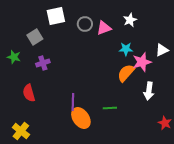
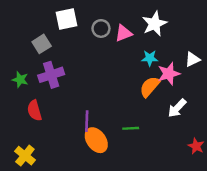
white star: (130, 20) -> (154, 24), size x1.5
green star: (14, 57) -> (20, 80), moved
purple cross: (43, 63) -> (51, 75), size x1.5
white arrow: (149, 91) -> (177, 108), turned 36

